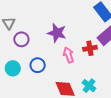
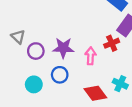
purple star: (57, 33) -> (63, 48), moved
pink arrow: (69, 55) -> (90, 56), turned 35

